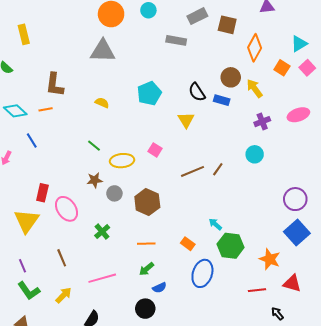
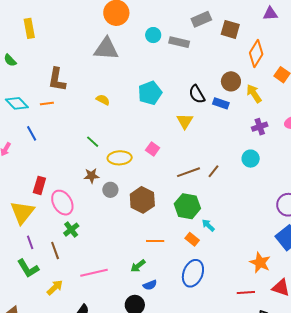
cyan circle: (148, 10) -> (153, 35), moved
green cross: (102, 232) -> (71, 230), moved
orange line: (146, 244) -> (155, 241), moved
orange rectangle: (188, 244) -> (192, 239), moved
green hexagon: (231, 246) -> (187, 206), moved
purple line: (23, 266) -> (30, 242), moved
green L-shape: (29, 291) -> (28, 268), moved

